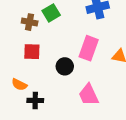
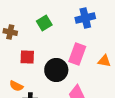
brown cross: (30, 22) -> (10, 32), moved
black circle: (65, 66) -> (56, 70), size x1.5

